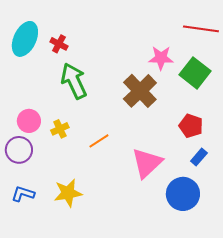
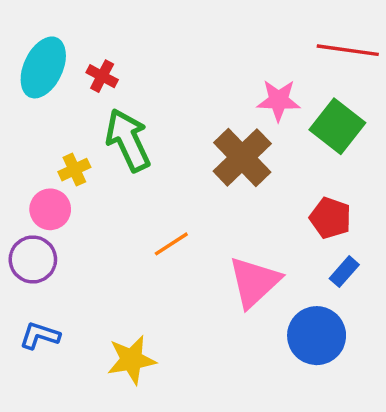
yellow cross: (60, 129) -> (74, 170), moved
yellow star: (68, 193) -> (131, 360), moved

